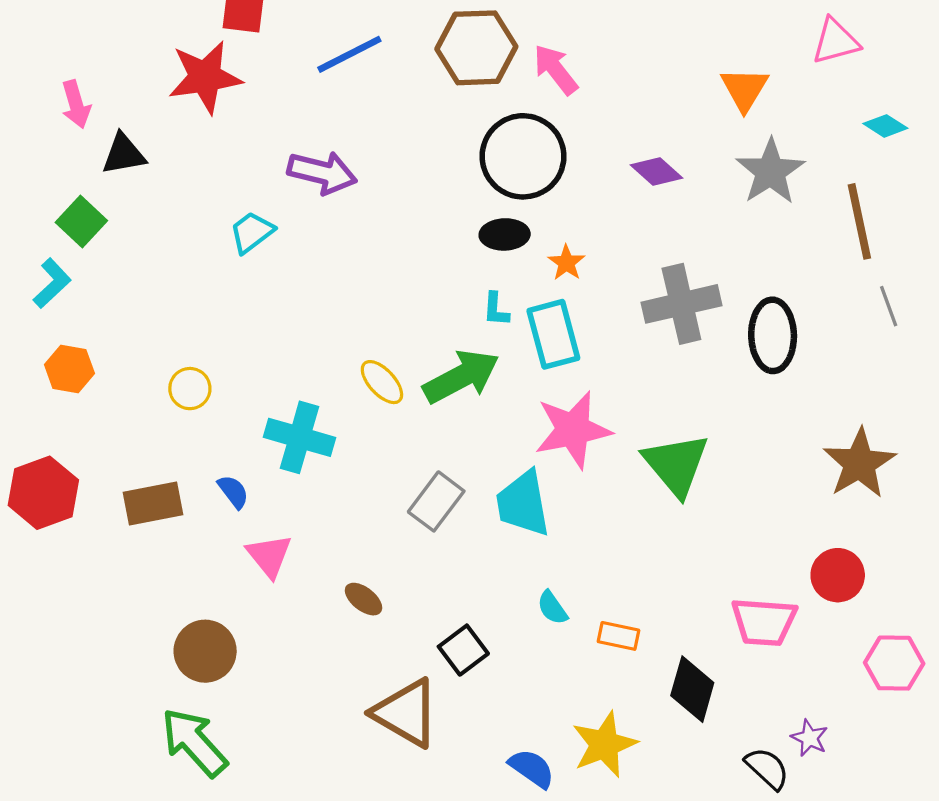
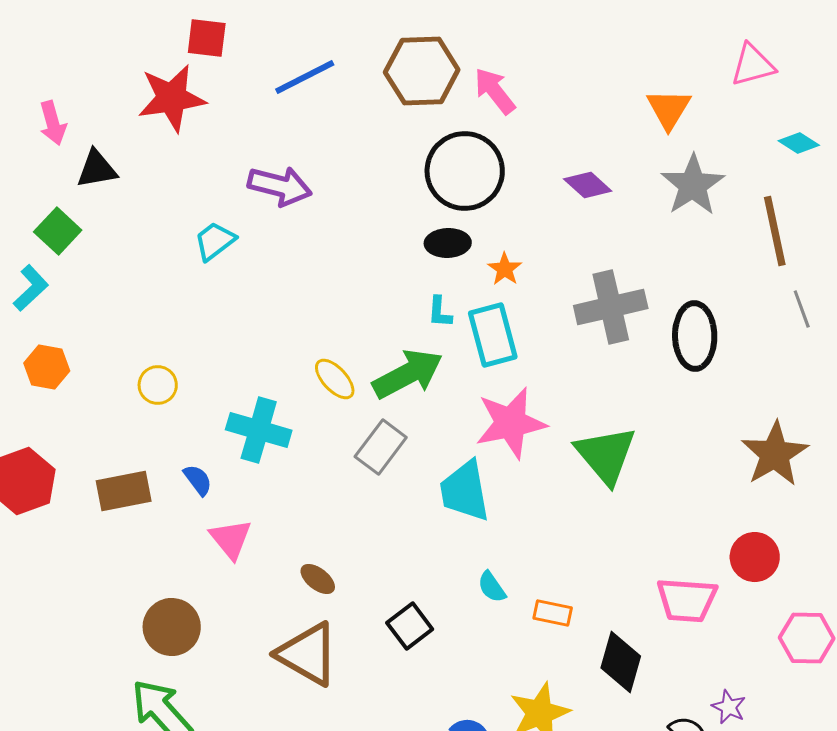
gray rectangle: (436, 501) -> (381, 447), moved
brown triangle: (406, 713) -> (308, 654), moved

